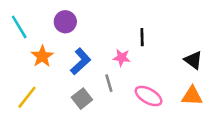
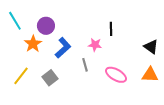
purple circle: (65, 22) -> (46, 26), moved
gray square: (82, 99) -> (50, 78), moved

